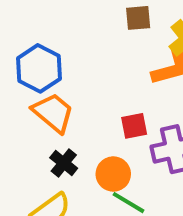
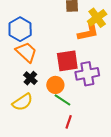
red square: (134, 126) -> (67, 61), size x1.6

